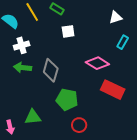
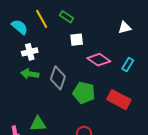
cyan rectangle: (123, 42) -> (128, 65), moved
pink diamond: (97, 63) -> (99, 60), moved
green pentagon: (67, 100) -> (84, 93), moved

